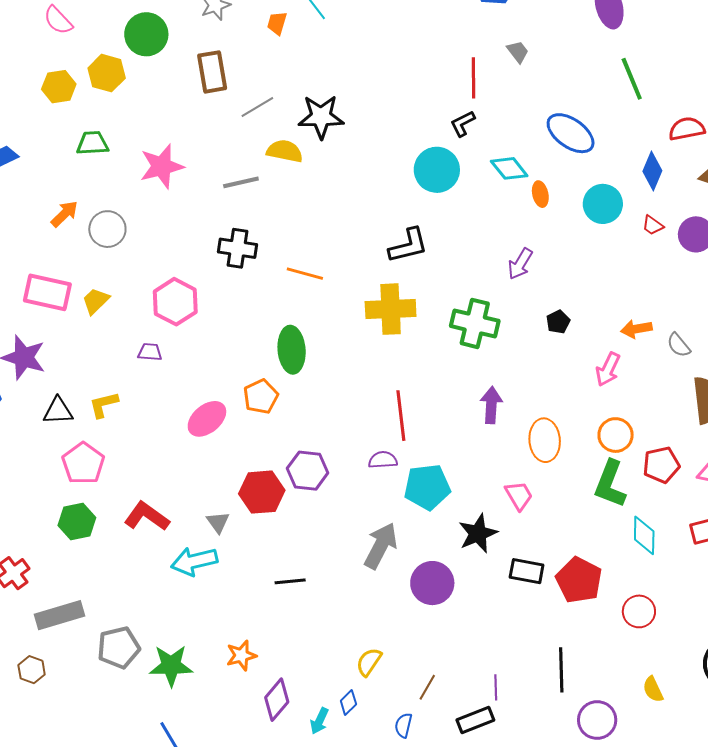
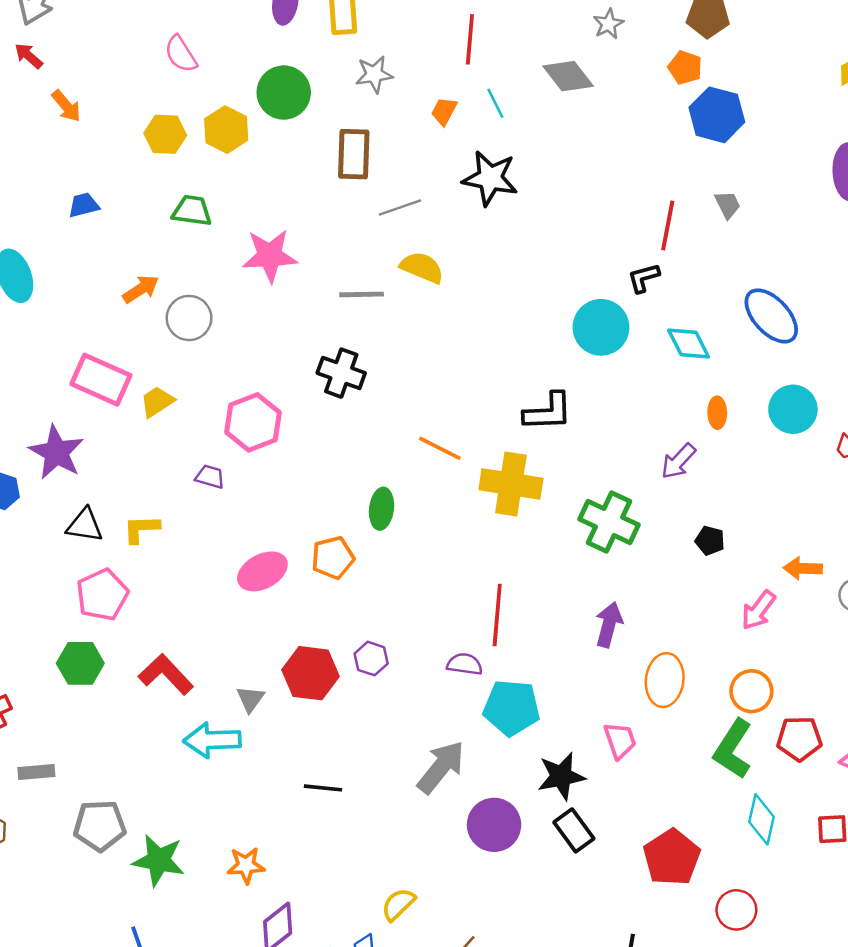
black star: (321, 117) -> (490, 178), moved
orange ellipse: (540, 194) -> (717, 413), moved
orange line: (305, 274) -> (440, 448), moved
black pentagon: (558, 322) -> (710, 541), turned 30
green ellipse: (292, 350) -> (382, 509), size x0.7
purple hexagon: (308, 471) -> (371, 659), size x0.7
black rectangle: (527, 571) -> (574, 830), moved, turned 32
gray rectangle: (60, 615) -> (36, 772), size x0.6

